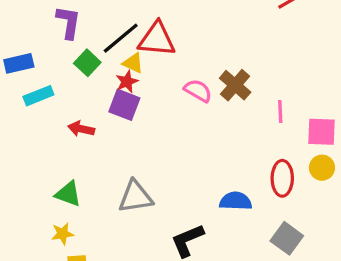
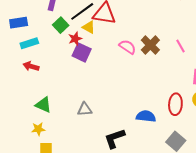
red star: (127, 82) -> (75, 39), moved
pink line: (280, 112) -> (180, 46), moved, turned -32
red arrow: (81, 129) -> (31, 66), moved
gray triangle: (135, 197) -> (85, 109), size x0.7

